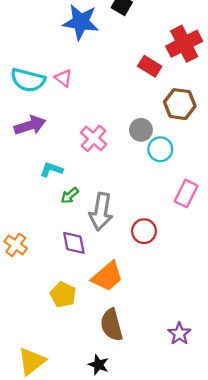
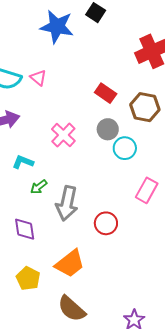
red rectangle: (150, 66) -> (106, 93), moved
purple diamond: (74, 243) -> (25, 229), moved
brown semicircle: (112, 325) -> (72, 309), turned -36

